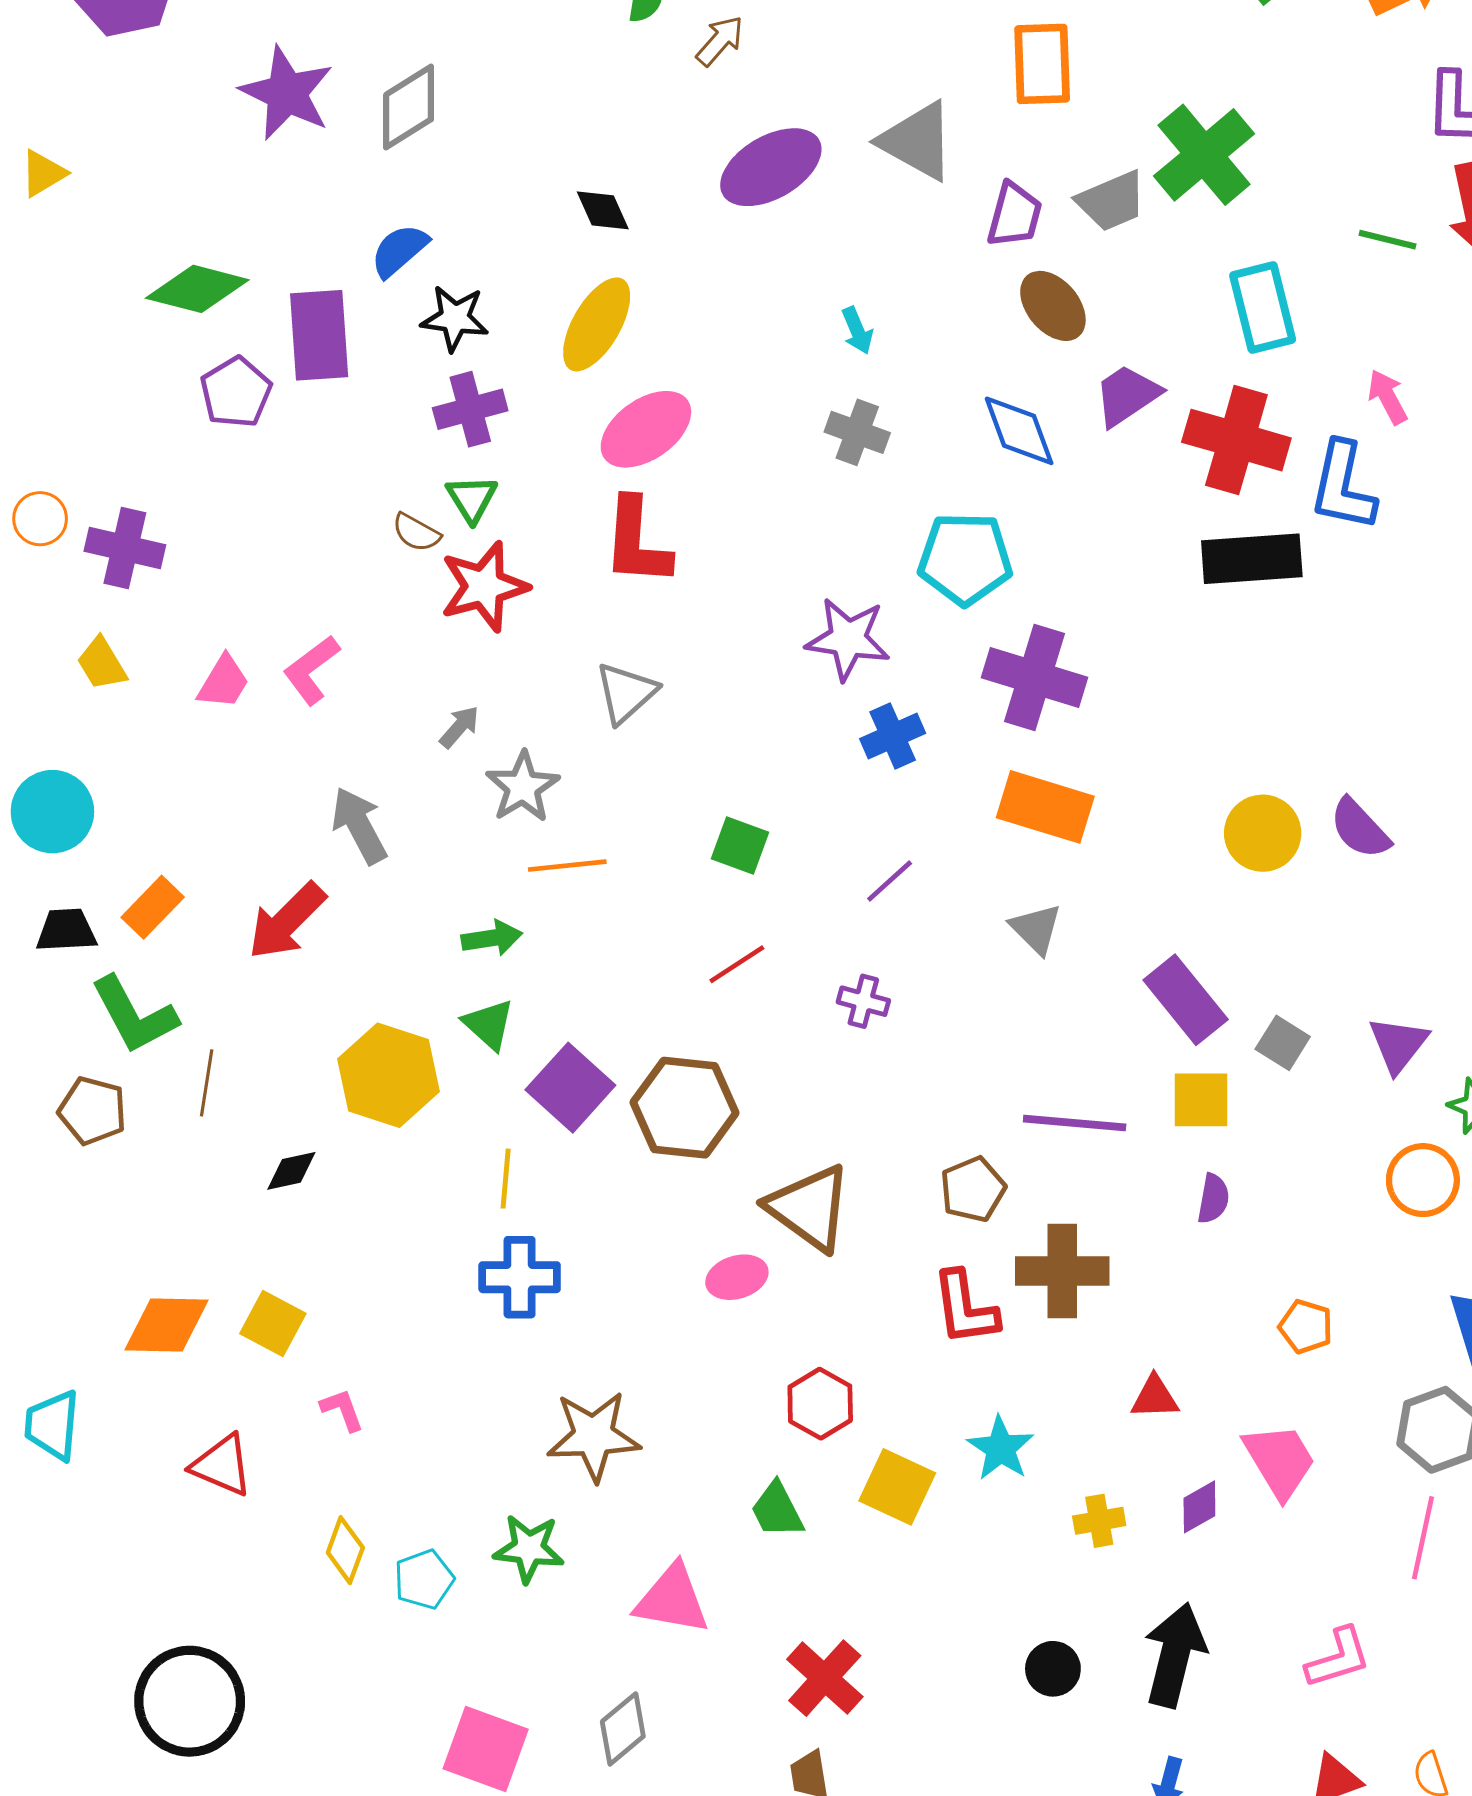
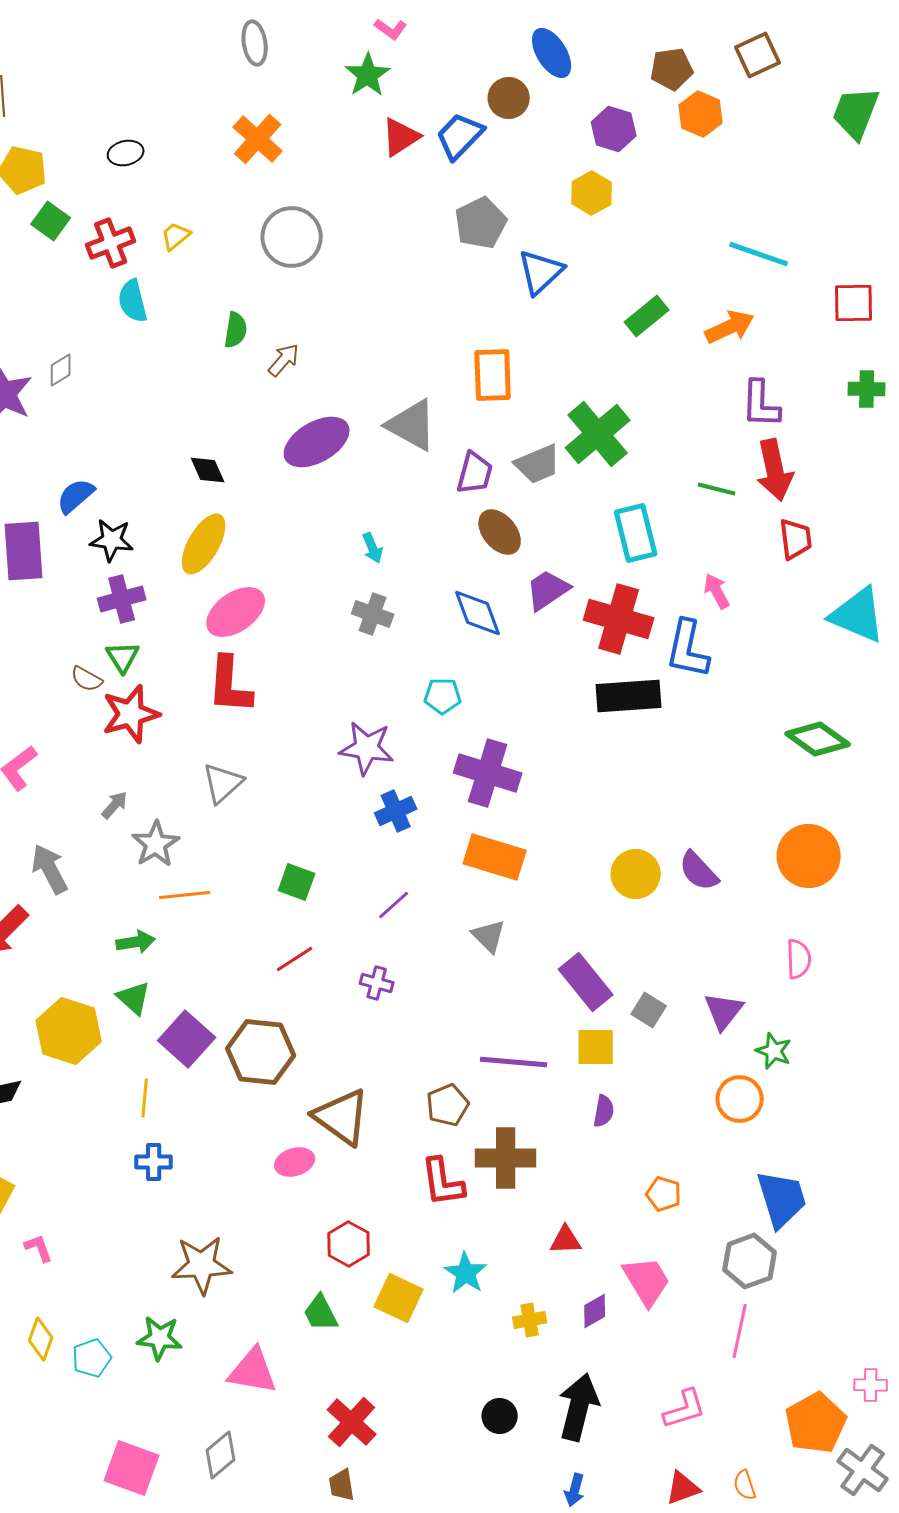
gray diamond: (409, 107) -> (61, 370), moved, size x0.6
cyan pentagon: (965, 559) -> (443, 696), size x0.6
blue cross: (520, 1277) -> (154, 1162), size x0.7

